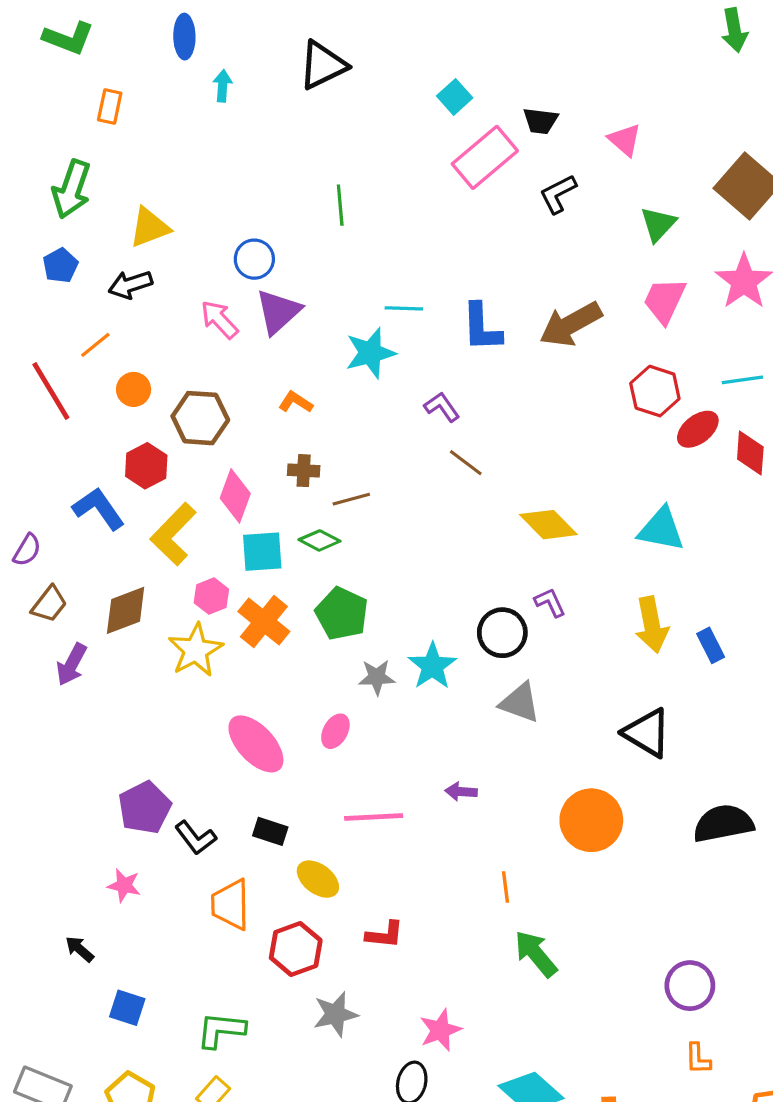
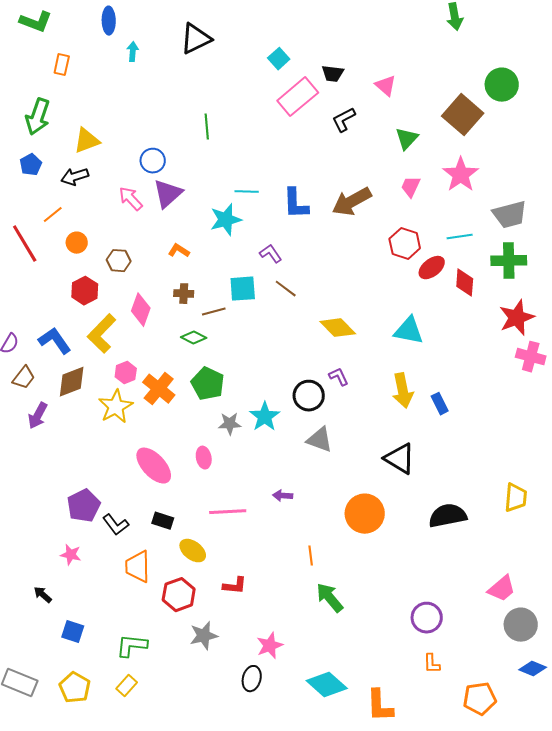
pink trapezoid: (664, 300) -> (411, 187), size x0.7
brown hexagon: (200, 418) -> (119, 261), size x0.7
blue L-shape: (99, 509) -> (55, 341), moved
cyan square: (262, 552) -> (243, 289), moved
pink ellipse: (335, 731) -> (204, 458), turned -40

